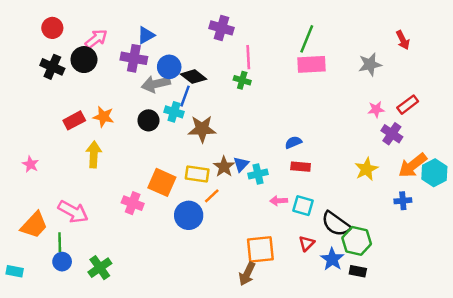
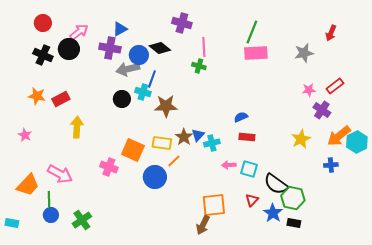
red arrow: (403, 40) -> (331, 33), turned 49
black diamond: (194, 77) -> (160, 48), moved
orange star: (103, 117) -> (37, 96), moved

